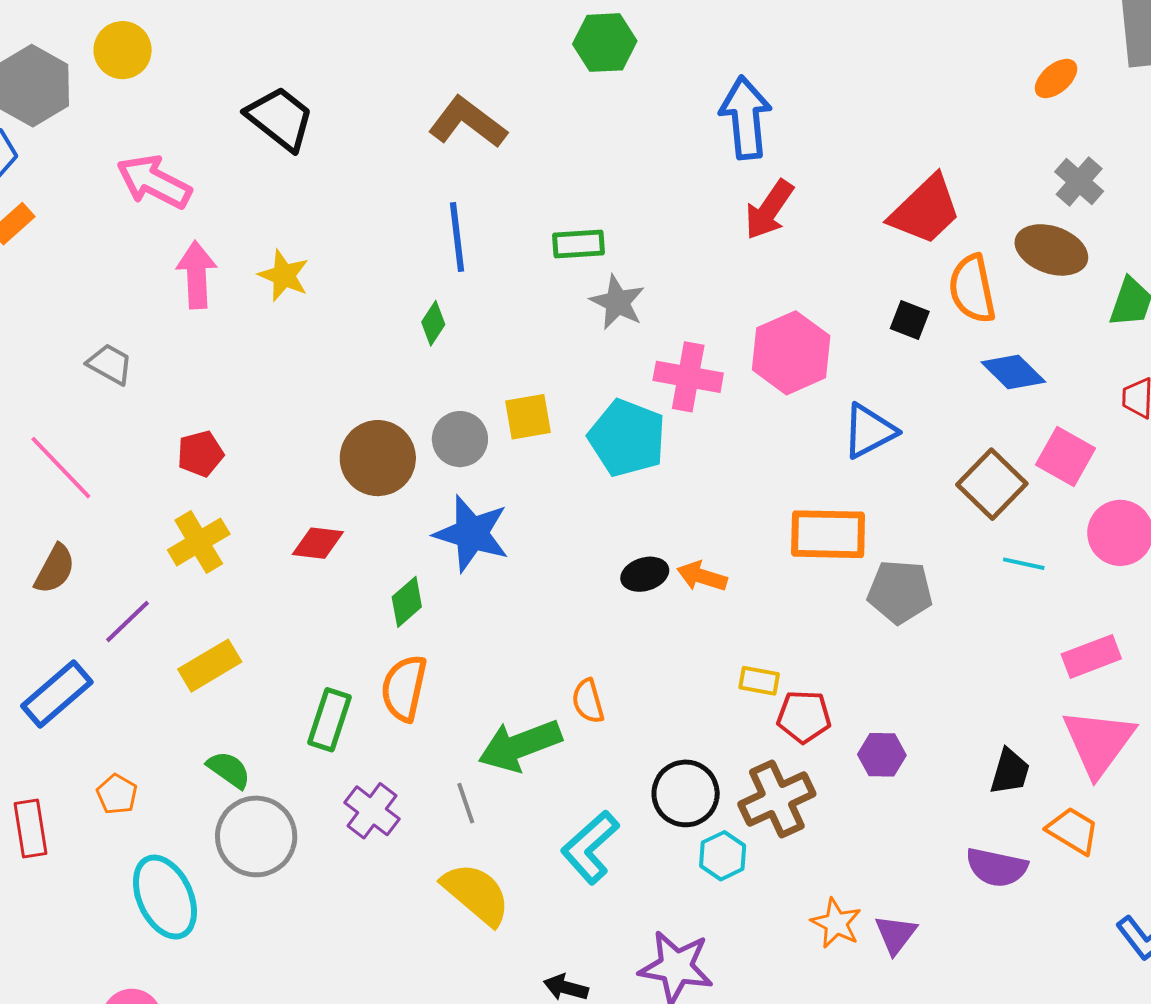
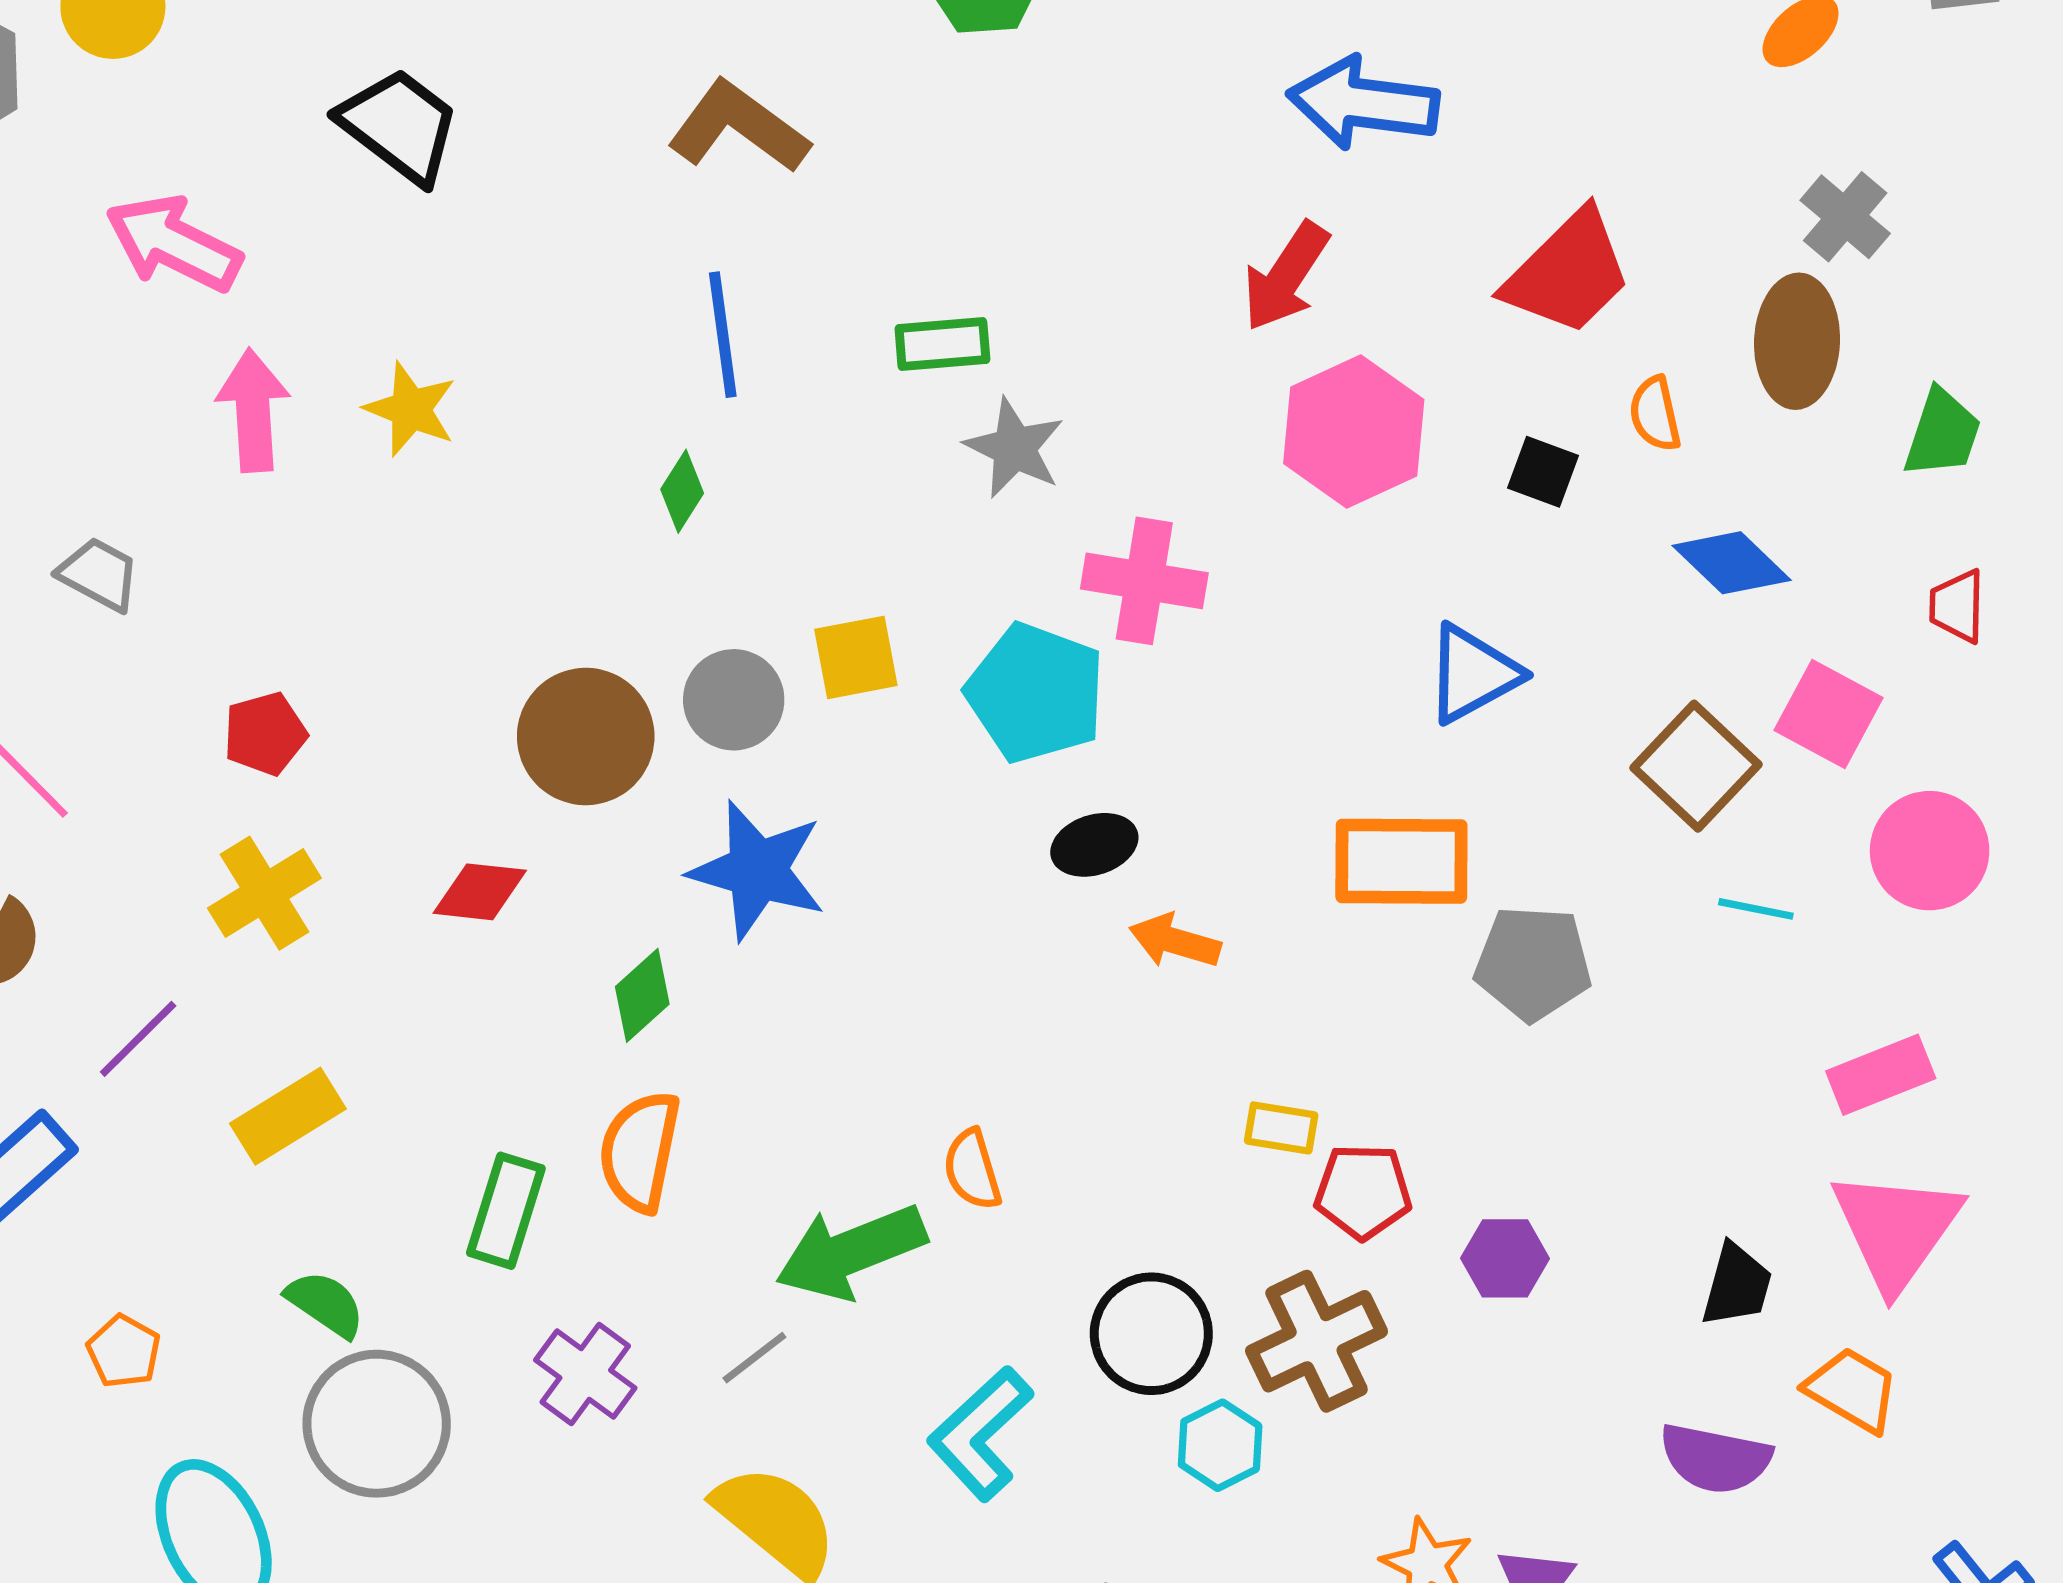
blue arrow: (746, 118) -> (1363, 103), moved, turned -76
brown ellipse: (1051, 250) -> (1797, 341), turned 74
orange semicircle: (972, 289) -> (1655, 414), size x0.6
pink hexagon: (791, 353) -> (1354, 431), moved
black ellipse: (645, 574) -> (1094, 845), moved
gray line: (466, 803) -> (754, 1358), turned 72

